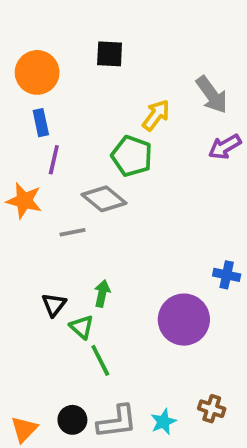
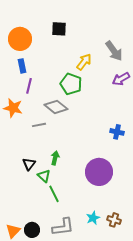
blue cross: (227, 275) -> (117, 132), moved
black circle: (72, 420) -> (32, 230), moved
cyan star: (163, 422) -> (93, 218), moved

